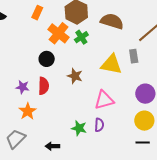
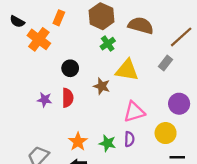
orange cross: (59, 33) -> (39, 39), moved
gray rectangle: (134, 56) -> (165, 63), turned 48
yellow triangle: (111, 64) -> (127, 70), moved
orange star: (28, 111) -> (78, 142), moved
yellow circle: (144, 121) -> (166, 133), moved

